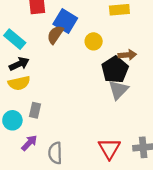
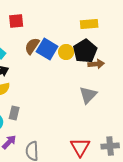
blue square: (65, 21) -> (47, 49), moved
black pentagon: (115, 70) -> (85, 51), moved

